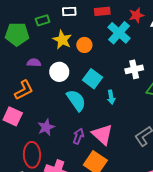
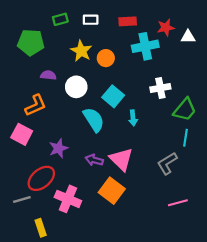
green rectangle: (43, 20) -> (60, 19), moved
cyan cross: (119, 33) -> (145, 46), turned 35
purple arrow: (78, 136) -> (94, 160), turned -98
red ellipse: (32, 155) -> (41, 178), turned 50

